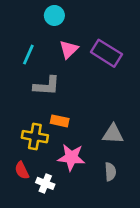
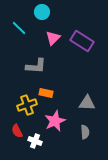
cyan line: (28, 55) -> (19, 28), moved, turned -70
yellow cross: (35, 137) -> (27, 105), turned -30
pink star: (71, 157) -> (55, 121), turned -30

